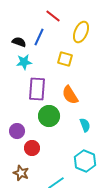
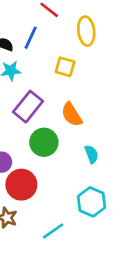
yellow ellipse: (81, 32) -> (86, 31), turned -30
purple rectangle: (37, 89) -> (28, 107), turned 35
red circle: (32, 148) -> (21, 185), size x1.5

